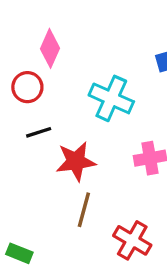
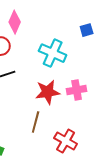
red star: (76, 161) -> (48, 92), moved

